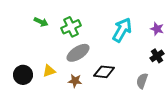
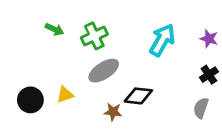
brown star: (75, 81) -> (113, 112), moved
gray semicircle: (142, 81) -> (201, 108), moved

